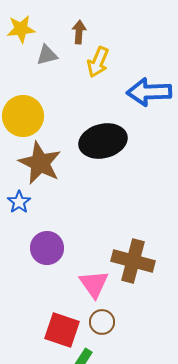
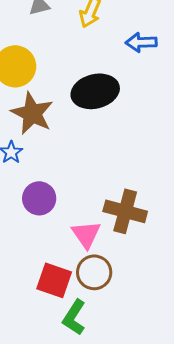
blue arrow: (149, 92) -> (141, 42), size x0.7
brown circle: (102, 322) -> (94, 272), size x1.4

